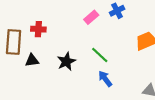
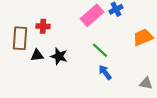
pink rectangle: (91, 17) -> (92, 15), size x1.6
black star: (66, 61) -> (59, 56), moved, turned -30

